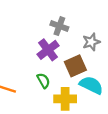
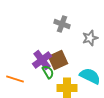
purple cross: (48, 50) -> (42, 60), moved
brown square: (75, 66) -> (58, 60), moved

